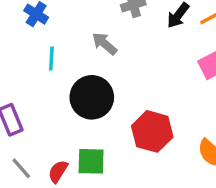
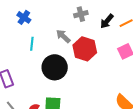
red hexagon: (152, 131) -> (85, 49), moved

